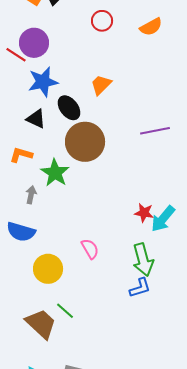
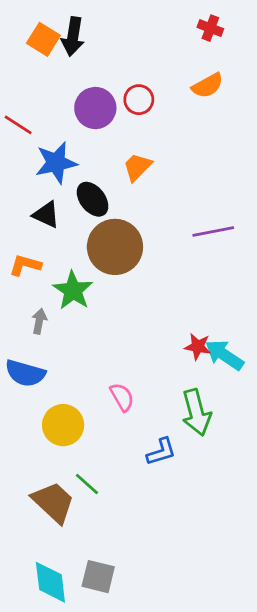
red circle: (102, 21) -> (139, 100), moved
purple circle: (34, 43) -> (95, 108), moved
cyan arrow: (163, 219) -> (224, 355), turned 84
blue L-shape: (140, 288) -> (161, 452), moved

